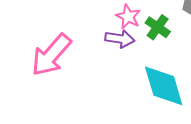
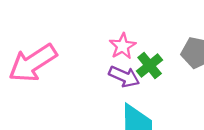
purple arrow: (120, 39) -> (124, 77), moved

